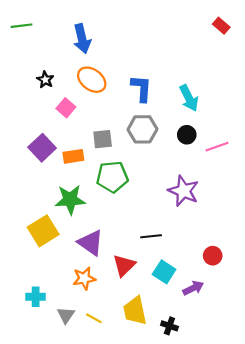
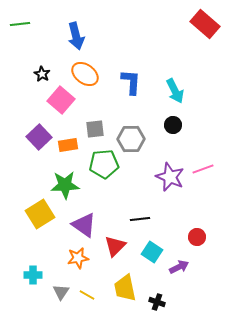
red rectangle: (221, 26) -> (205, 24), size x1.8
pink square: (66, 108) -> (61, 100), size x1.5
gray hexagon: (142, 129) -> (131, 139), moved
pink line: (217, 147) -> (203, 169), moved

